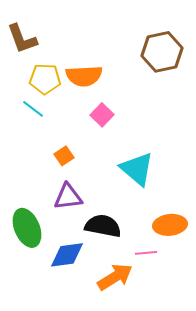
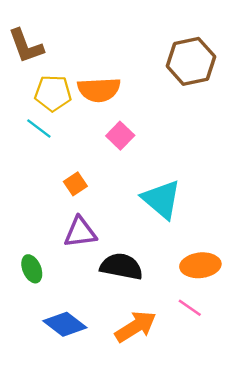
green ellipse: (27, 228) -> (32, 269), size x0.6
pink line: (146, 253) -> (190, 308), moved, turned 40
blue diamond: (67, 255) -> (65, 324), moved, turned 45

